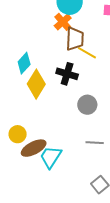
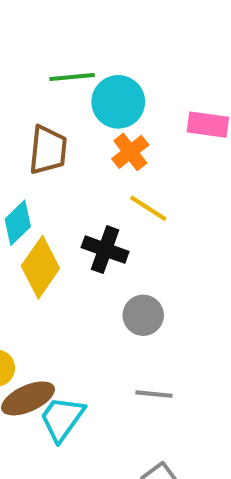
orange cross: (63, 22) -> (130, 152), moved
brown trapezoid: (75, 39) -> (48, 150), moved

